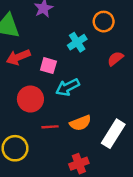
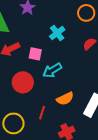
orange circle: (104, 22) -> (86, 13), moved
red line: (50, 127) -> (42, 113), moved, turned -64

